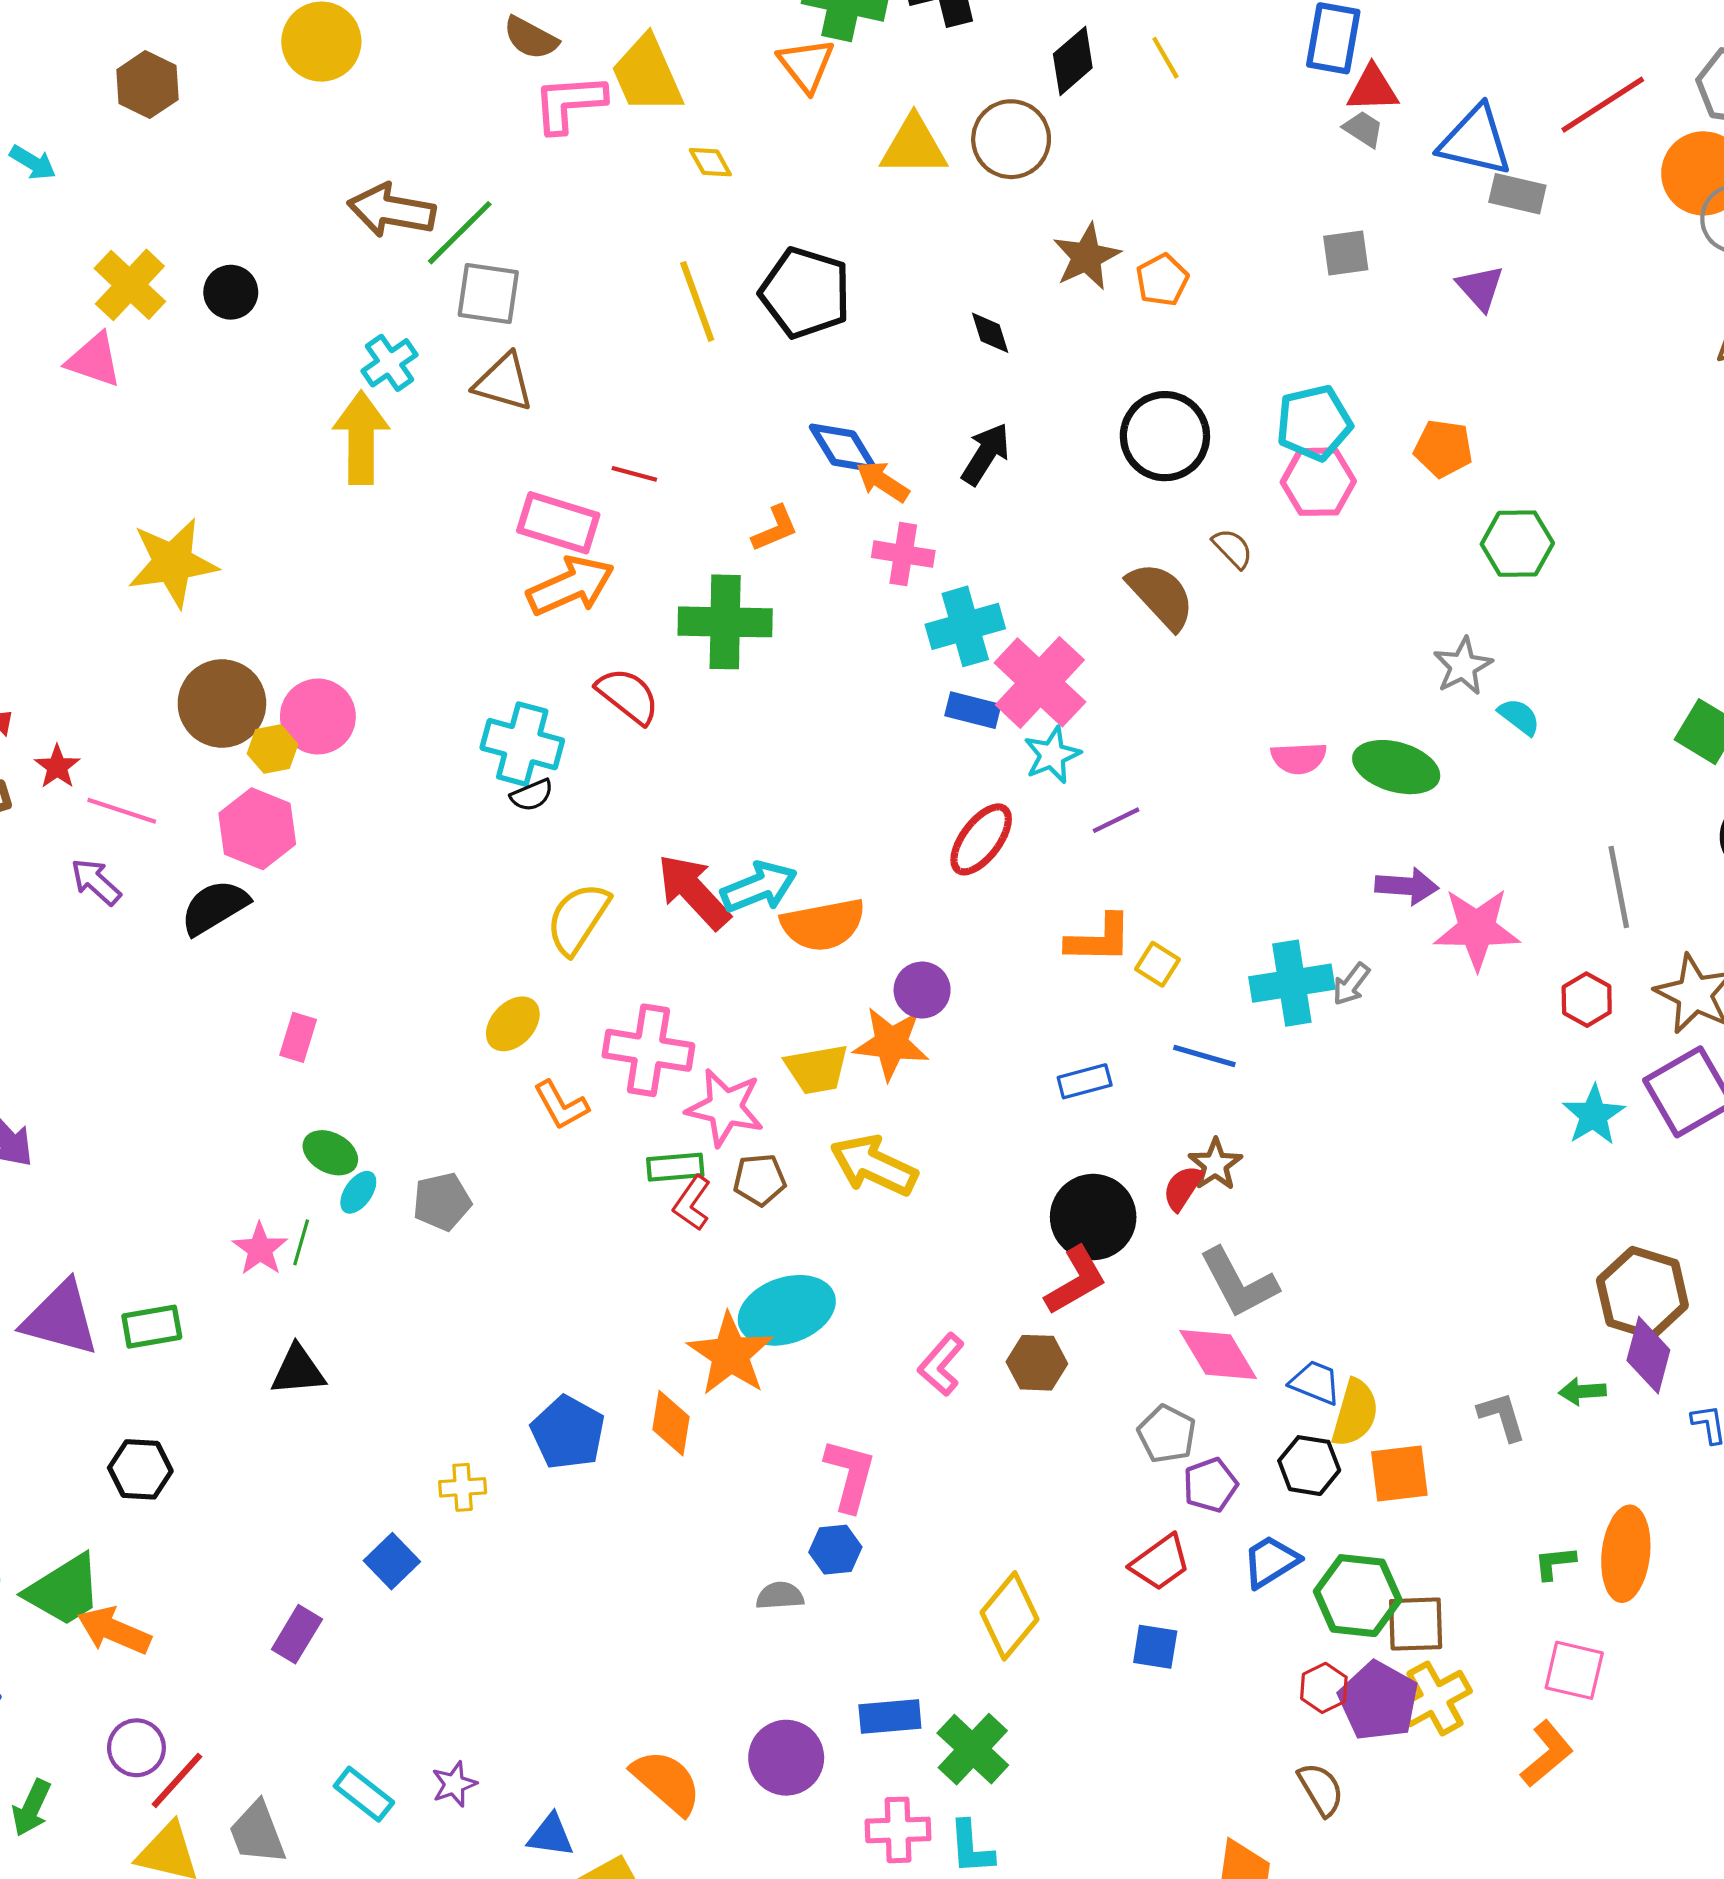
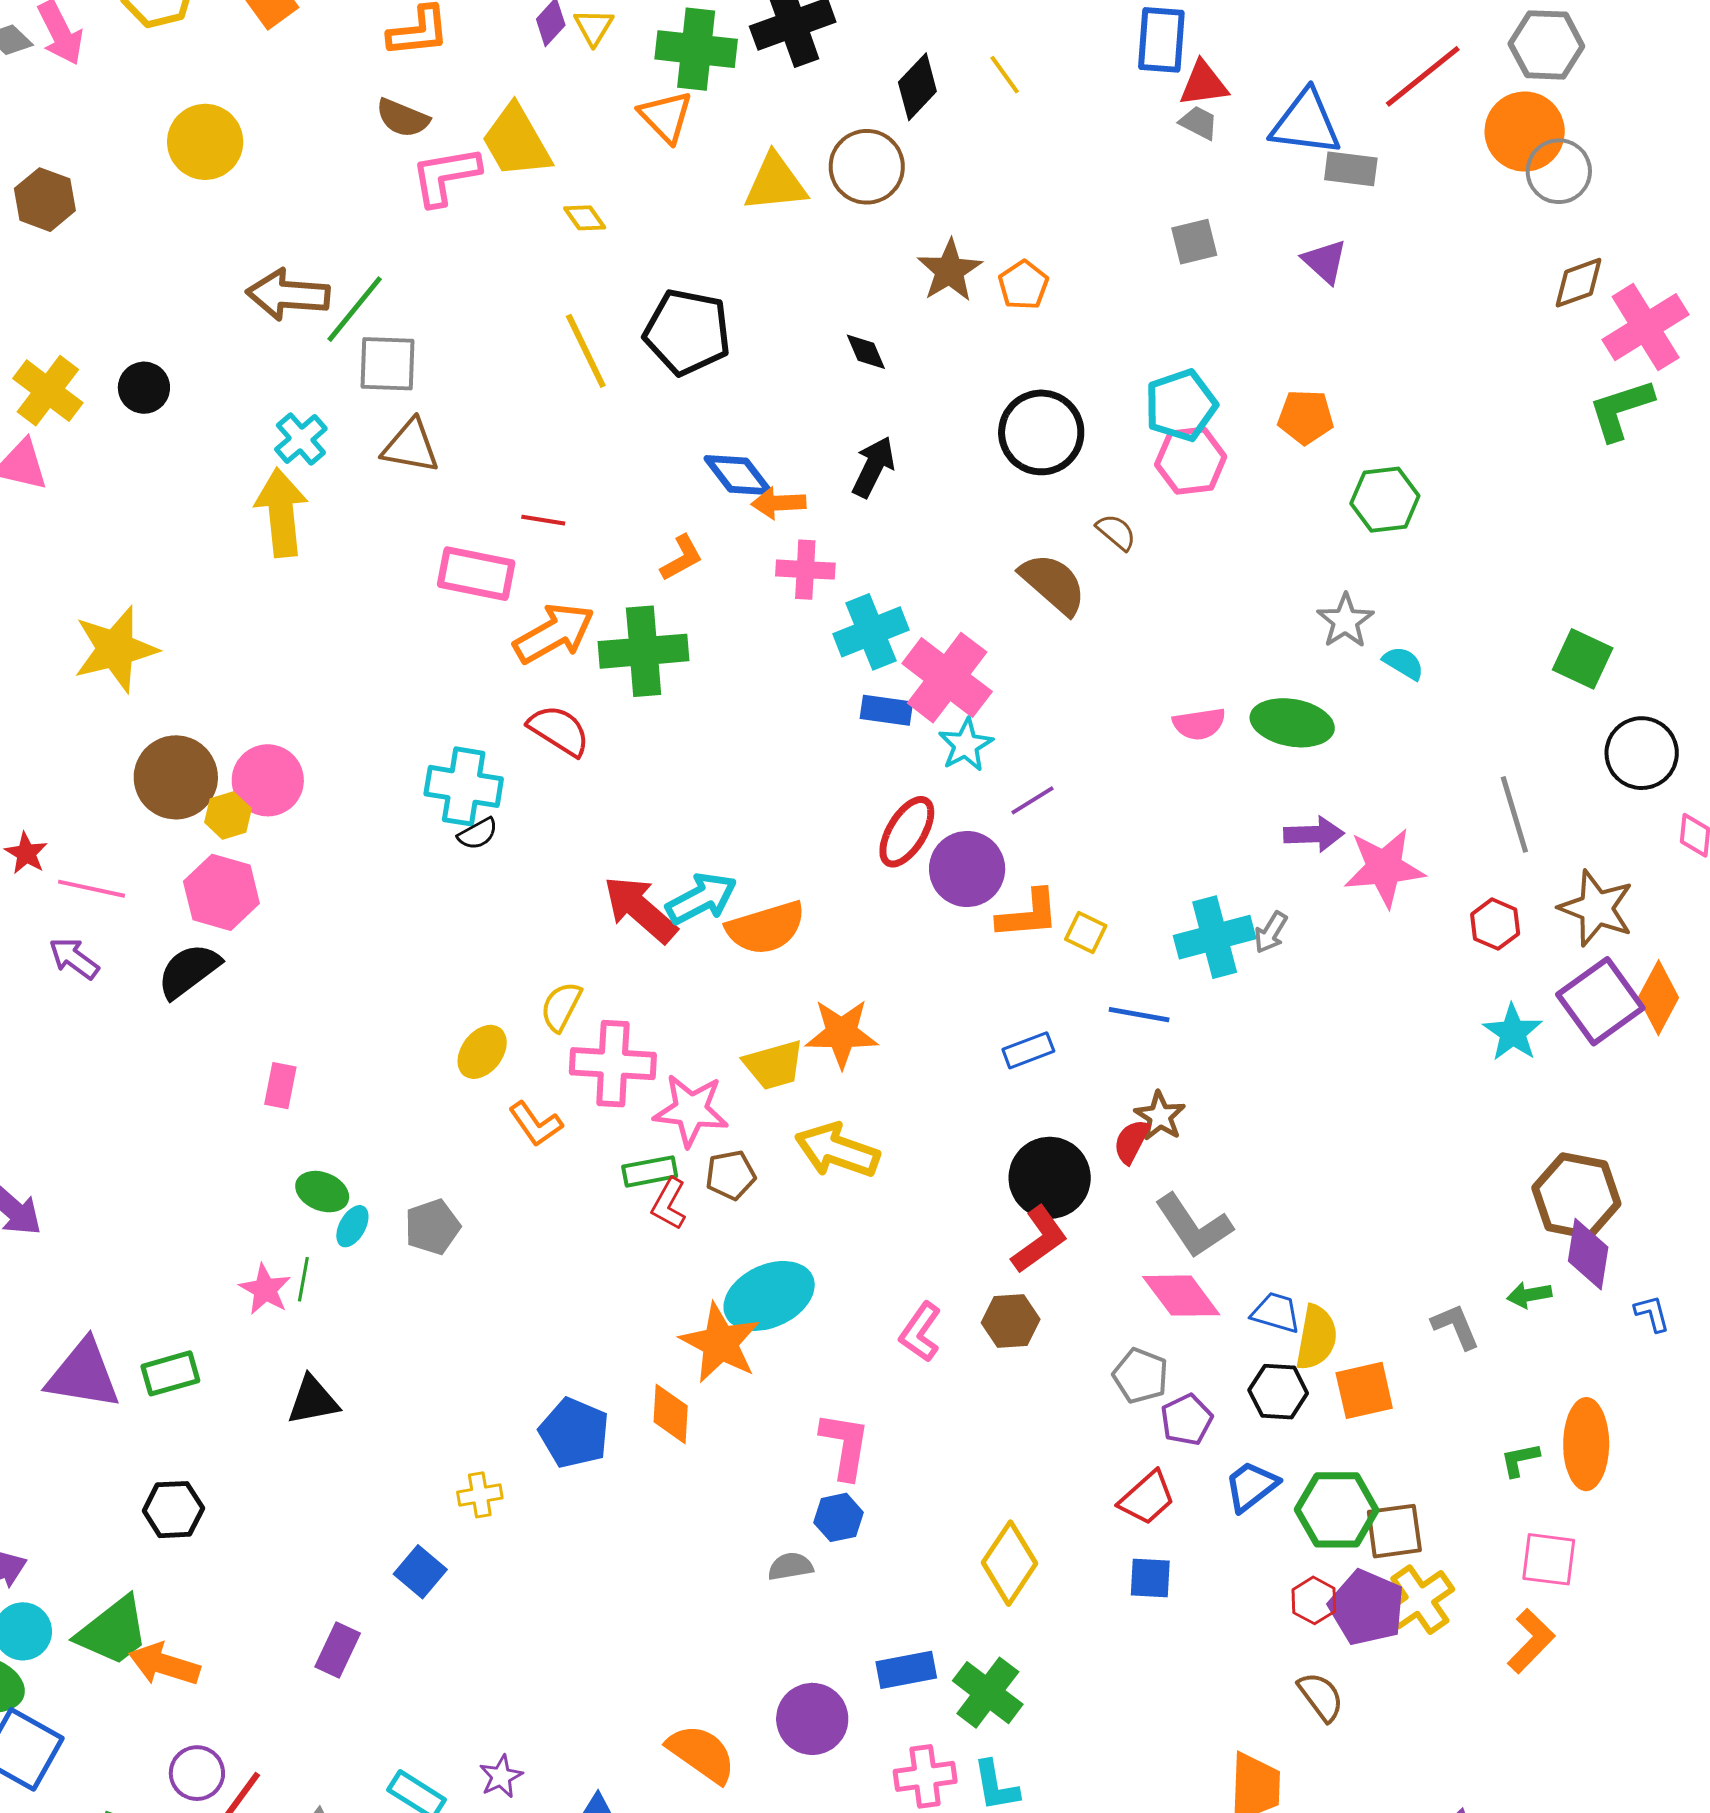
orange arrow: (883, 481) -> (779, 503), turned -30
orange arrow: (571, 586) -> (554, 633), moved
yellow semicircle: (578, 919) -> (561, 1007), moved, size x0.7
purple circle: (922, 990) -> (967, 869), moved, size x1.4

